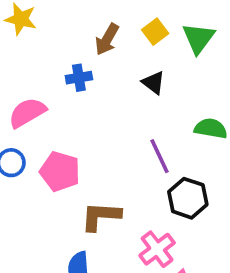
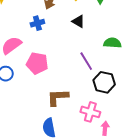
pink pentagon: (60, 171) -> (37, 63), moved
pink cross: (157, 249) -> (90, 112), turned -30

